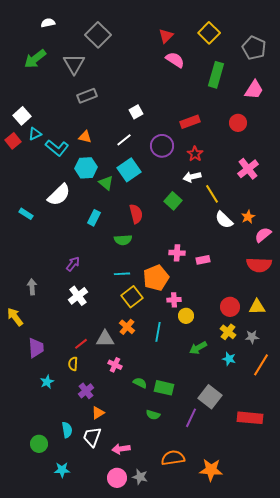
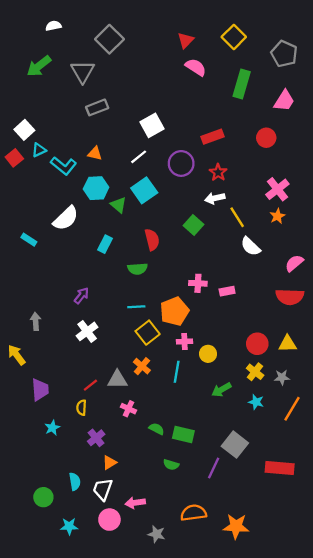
white square: (136, 112) -> (152, 125), size x1.5
orange star: (248, 217) -> (277, 216), moved
pink cross: (174, 300) -> (184, 342), moved
pink circle: (117, 478) -> (109, 520), moved

